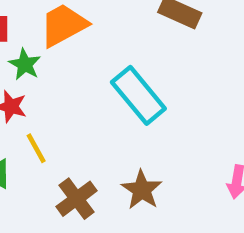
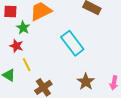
brown star: (142, 190) -> (86, 82), moved

